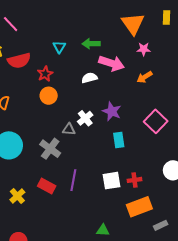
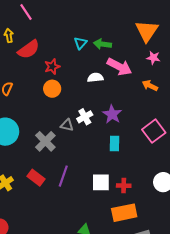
cyan triangle: (59, 47) -> (80, 43), moved
red semicircle: (19, 61) -> (29, 49), turned -30
orange arrow: (145, 77) -> (150, 86), turned 49

